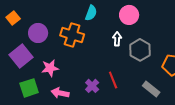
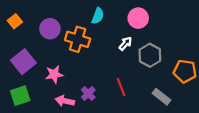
purple circle: (38, 33) -> (50, 29), moved
white arrow: (117, 39) -> (125, 44), turned 40
purple cross: (92, 86) -> (88, 94), moved
green square: (29, 88) -> (20, 96), moved

